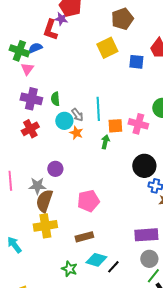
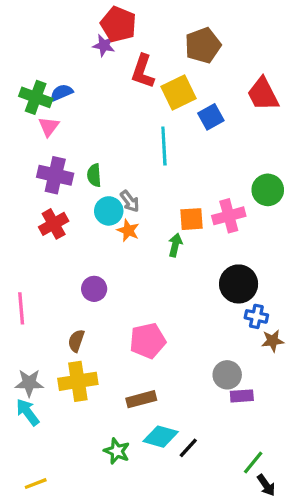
red L-shape: (50, 30) -> (143, 71), moved
blue square: (136, 62) -> (211, 117), moved, turned -35
cyan line: (98, 109) -> (164, 146), moved
pink cross: (138, 124) -> (229, 216), turned -30
gray star: (37, 186) -> (29, 383), moved
brown semicircle: (44, 201) -> (76, 341), size x0.6
purple rectangle: (146, 235) -> (242, 396), size x0.6
gray circle: (149, 259) -> (227, 375), moved

